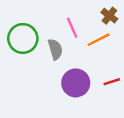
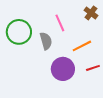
orange line: (99, 40) -> (82, 46), moved

